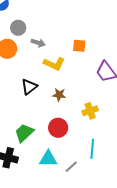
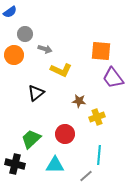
orange square: (79, 46) -> (101, 51), moved, size x1.5
brown star: (59, 95) -> (79, 101), moved
gray line: (71, 167) -> (86, 176), moved

